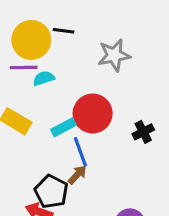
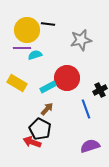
blue line: (80, 152) -> (86, 109), moved
brown arrow: (77, 175) -> (47, 109), moved

